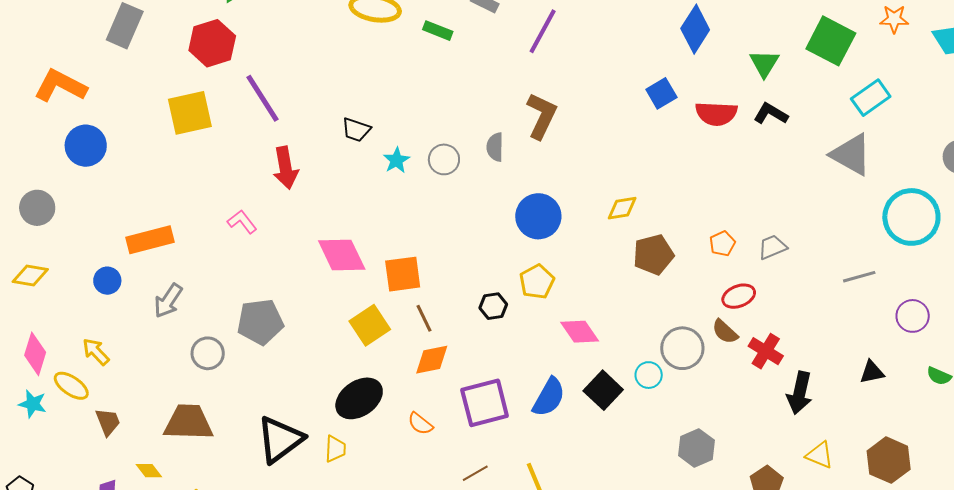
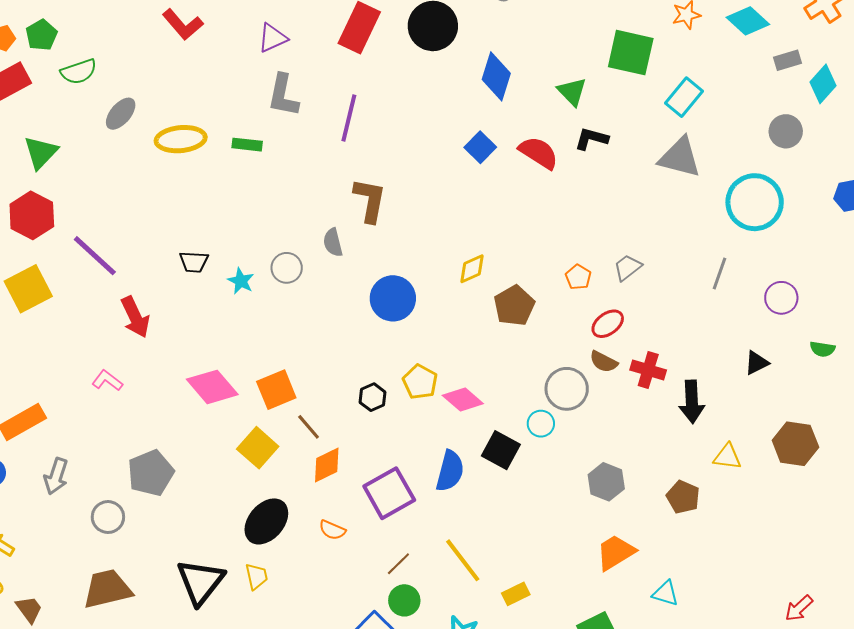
red semicircle: (716, 114) -> (539, 153), turned -135
gray line: (859, 277) -> (719, 274), turned -40
yellow pentagon: (537, 282) -> (420, 382), moved

